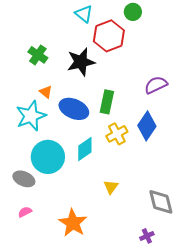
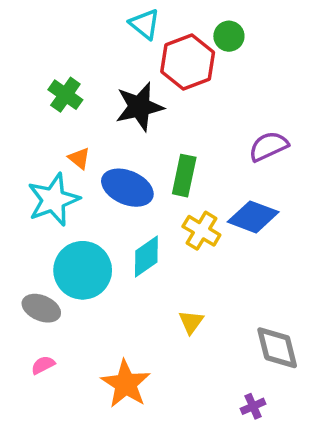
green circle: (133, 12) -> (229, 36), moved
blue diamond: (147, 126) -> (253, 217), turned 76
yellow cross: (117, 134) -> (201, 231), turned -30

